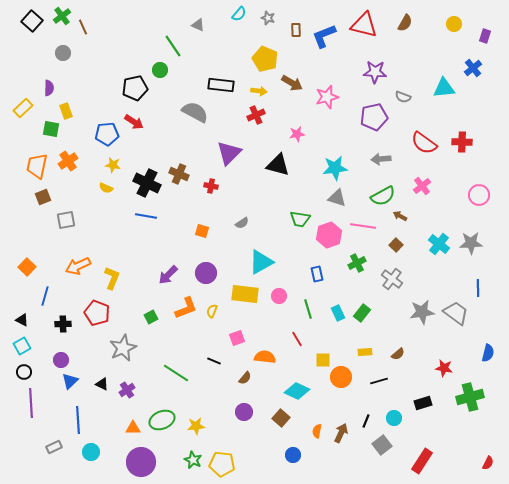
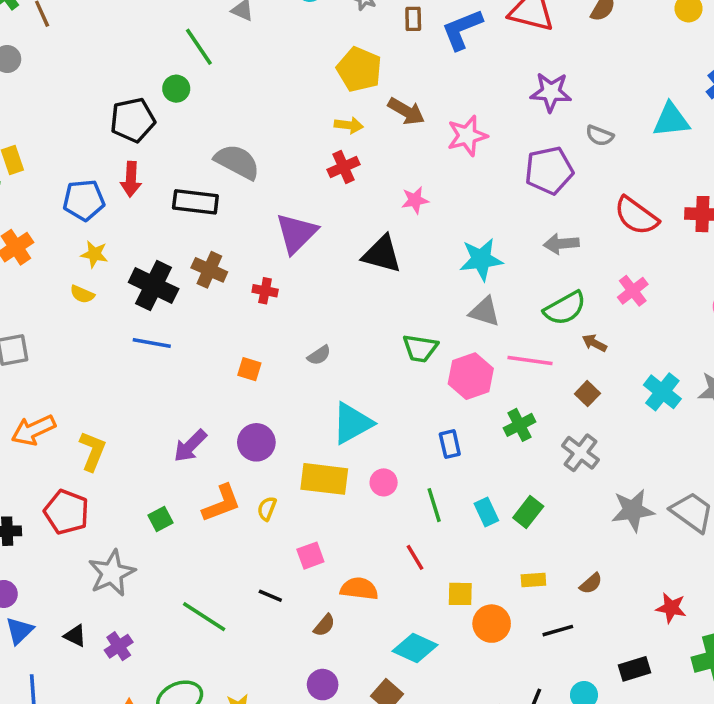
black rectangle: (221, 85) -> (195, 202), moved
red arrow: (134, 122) -> (131, 179), turned 60

